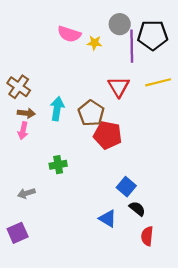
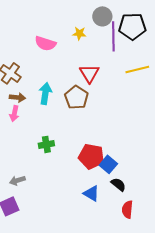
pink semicircle: (69, 34) -> (45, 43), moved
red triangle: (119, 87) -> (89, 73), moved
red pentagon: (108, 135) -> (91, 156), moved
gray arrow: (26, 193) -> (17, 180), moved

